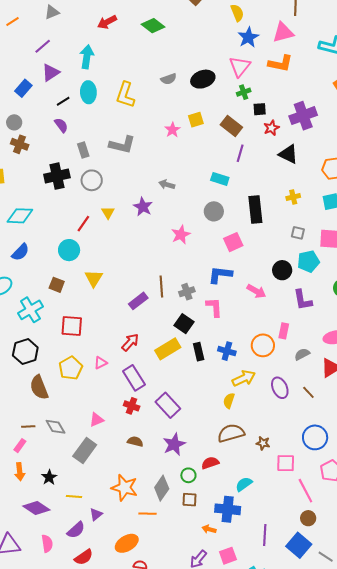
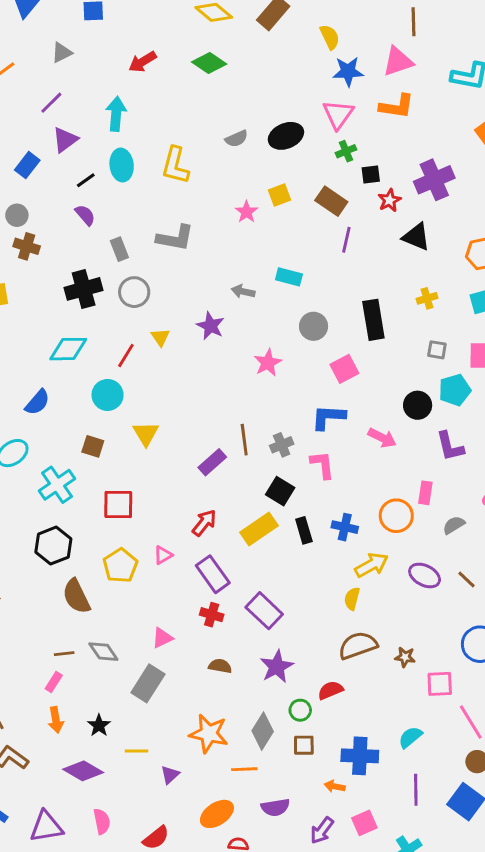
blue star: (248, 37) -> (348, 71), turned 30
cyan rectangle: (220, 179) -> (289, 277), moved
cyan diamond: (20, 216) -> (68, 349), moved
purple ellipse: (280, 388) -> (425, 575), turned -35
cyan semicircle: (244, 484) -> (410, 737), moved
purple semicircle: (76, 530) -> (275, 807), moved, turned 36

